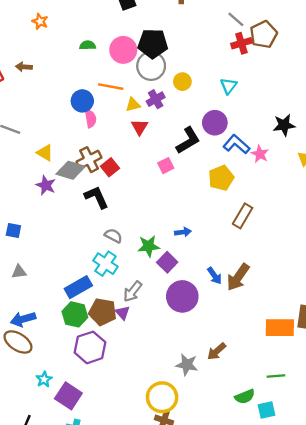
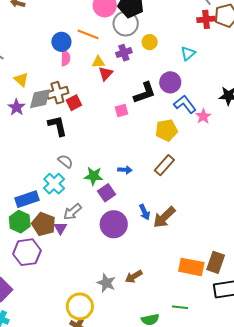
yellow triangle: (133, 105) -> (98, 62), moved
gray diamond: (71, 170) -> (40, 99), turned -40
brown rectangle: (243, 216) -> (164, 165), moved

